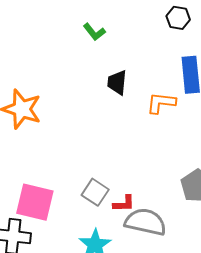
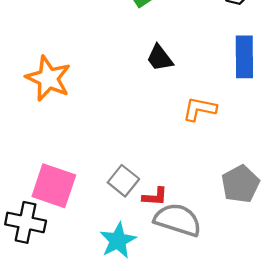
black trapezoid: (117, 82) -> (160, 58), turned -48
orange L-shape: (161, 103) -> (200, 109), moved

